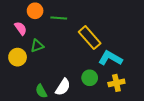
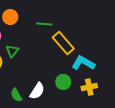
green line: (59, 18) -> (44, 24), moved
green triangle: (37, 46) -> (12, 51), turned -32

